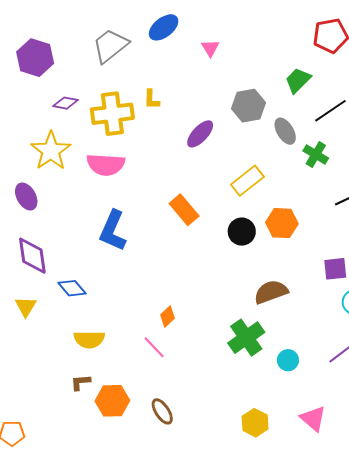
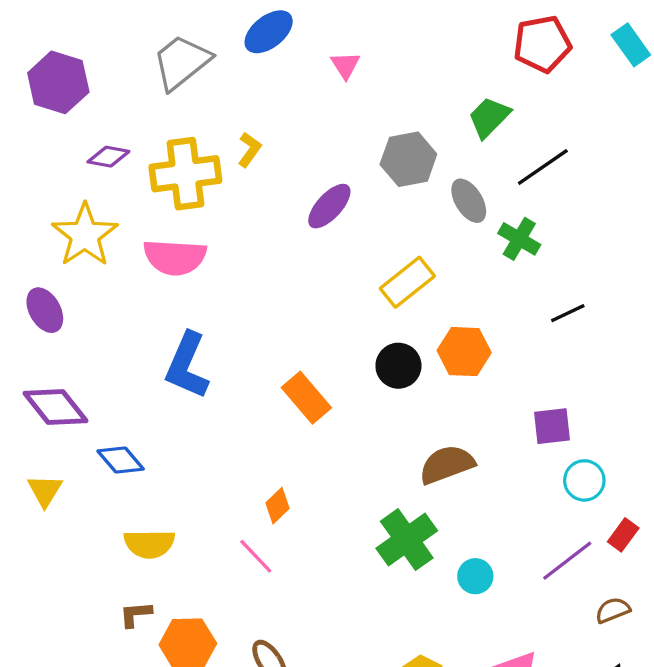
yellow L-shape: (152, 99) -> (250, 150), turned -145
orange rectangle: (184, 210) -> (306, 398), moved
purple diamond: (32, 256) -> (55, 407), turned -30

